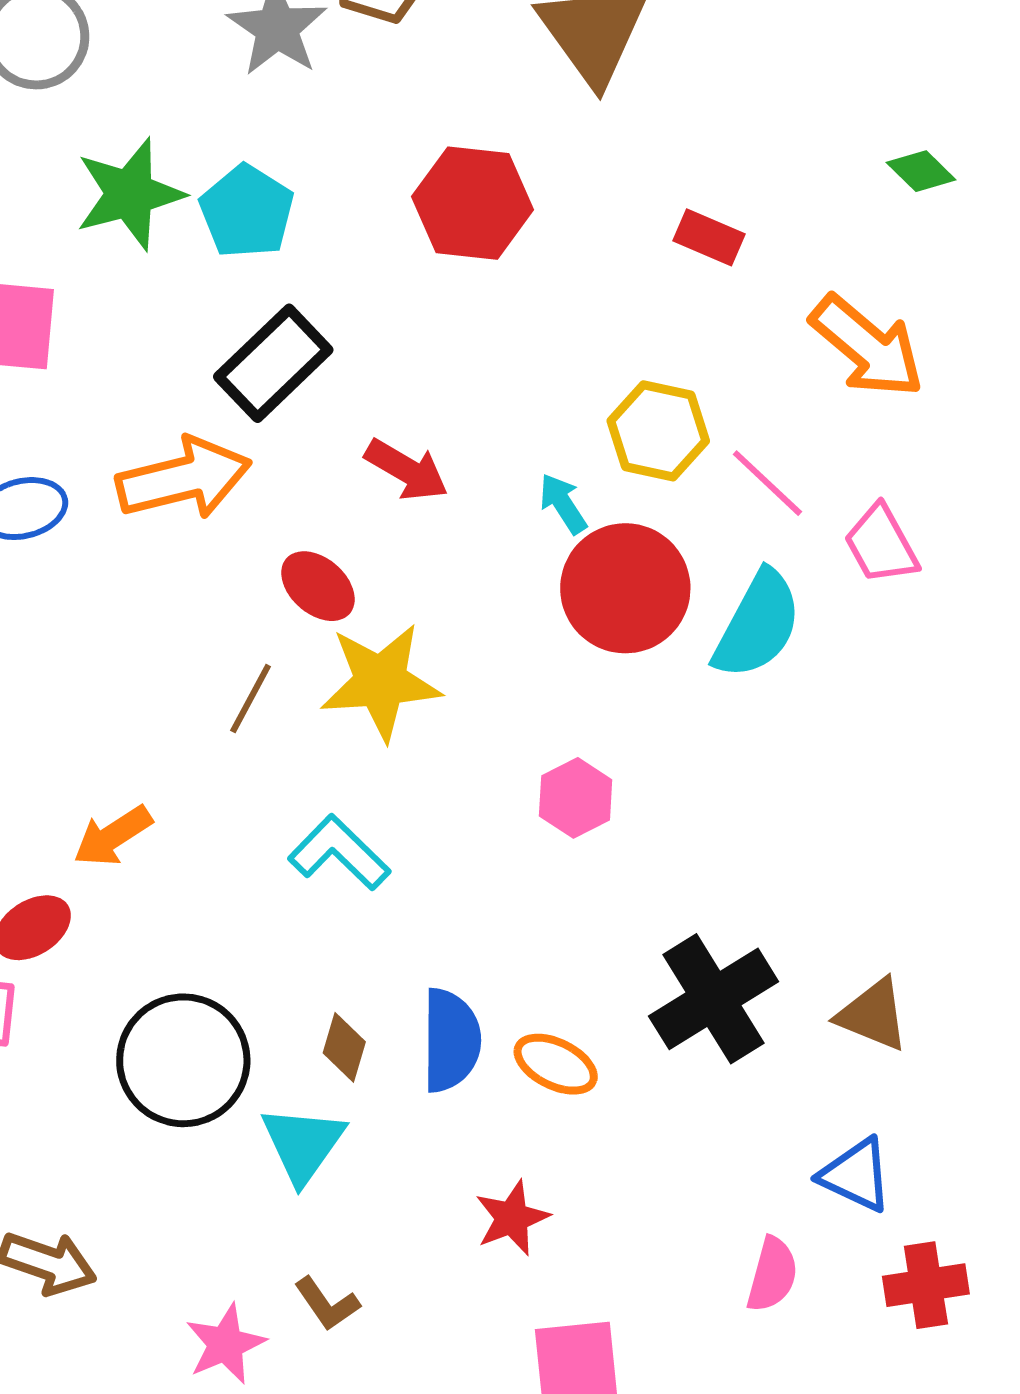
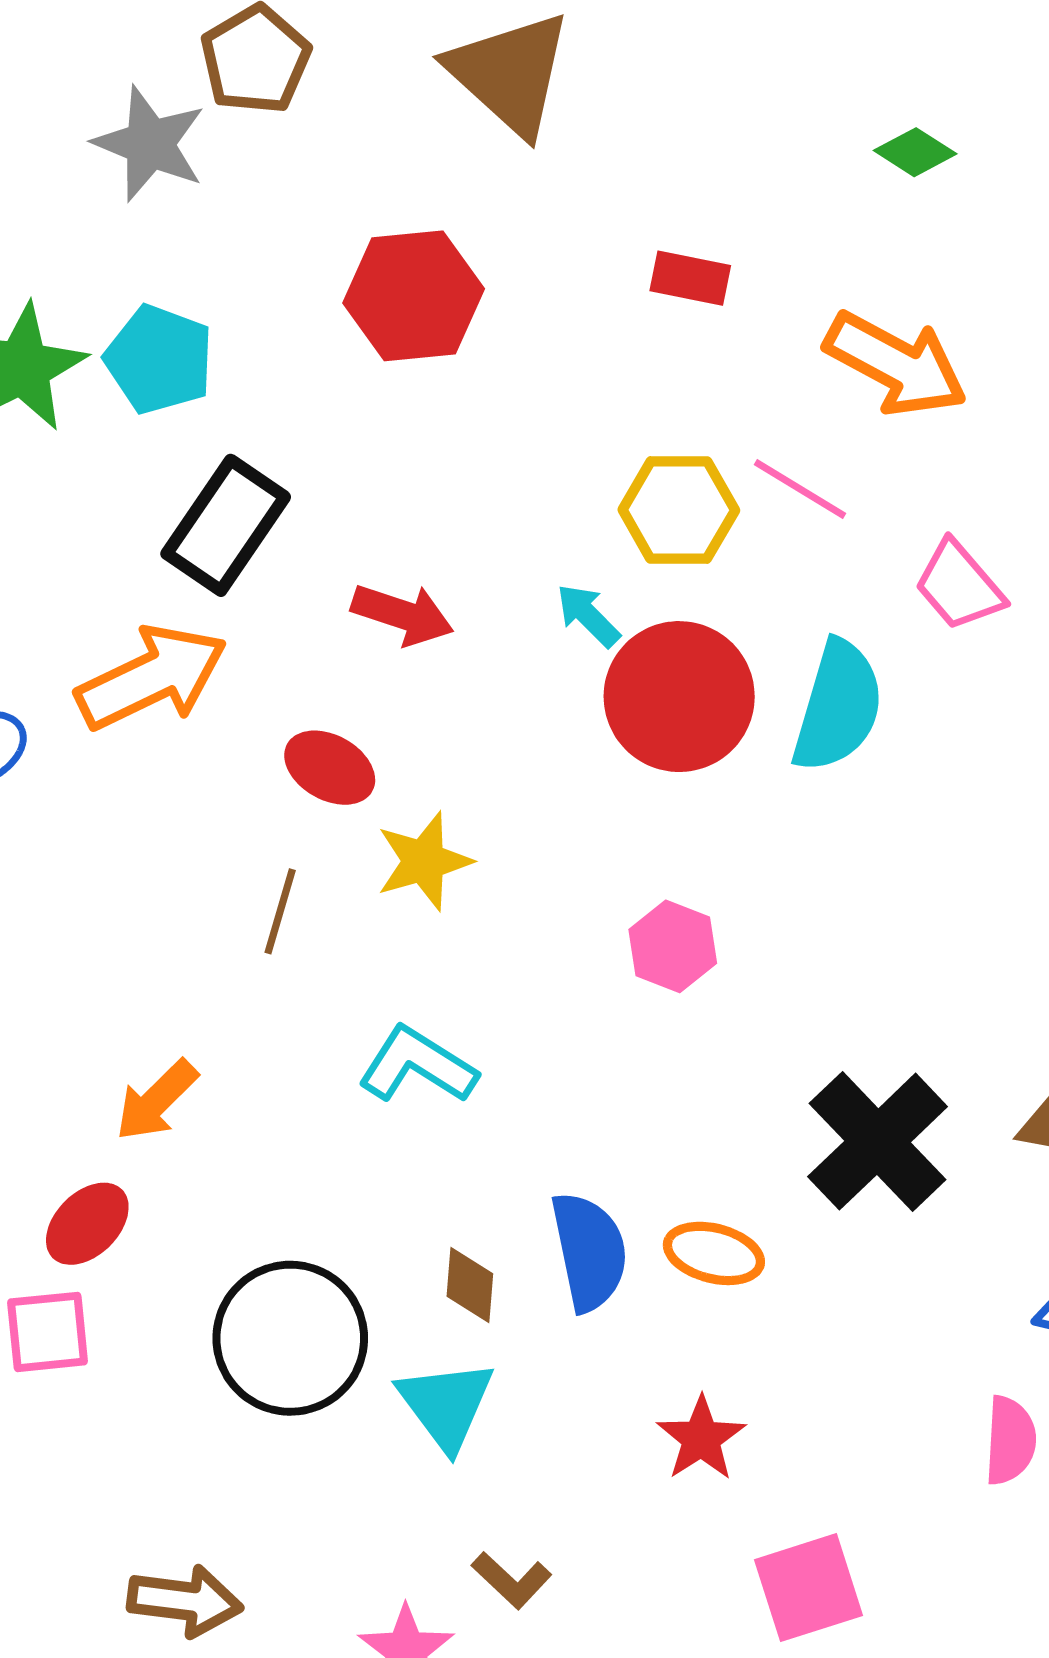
pink line: (767, 483) -> (800, 489), moved
yellow star: (381, 682) -> (424, 861), size x0.7

